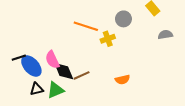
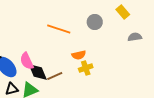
yellow cross: (108, 39) -> (86, 68), moved
orange semicircle: (122, 80) -> (79, 55), moved

